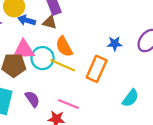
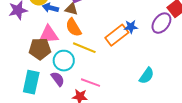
orange semicircle: (64, 47) -> (73, 27), moved
cyan circle: (42, 58) -> (64, 61), moved
orange rectangle: (97, 69) -> (117, 35), moved, turned 30

